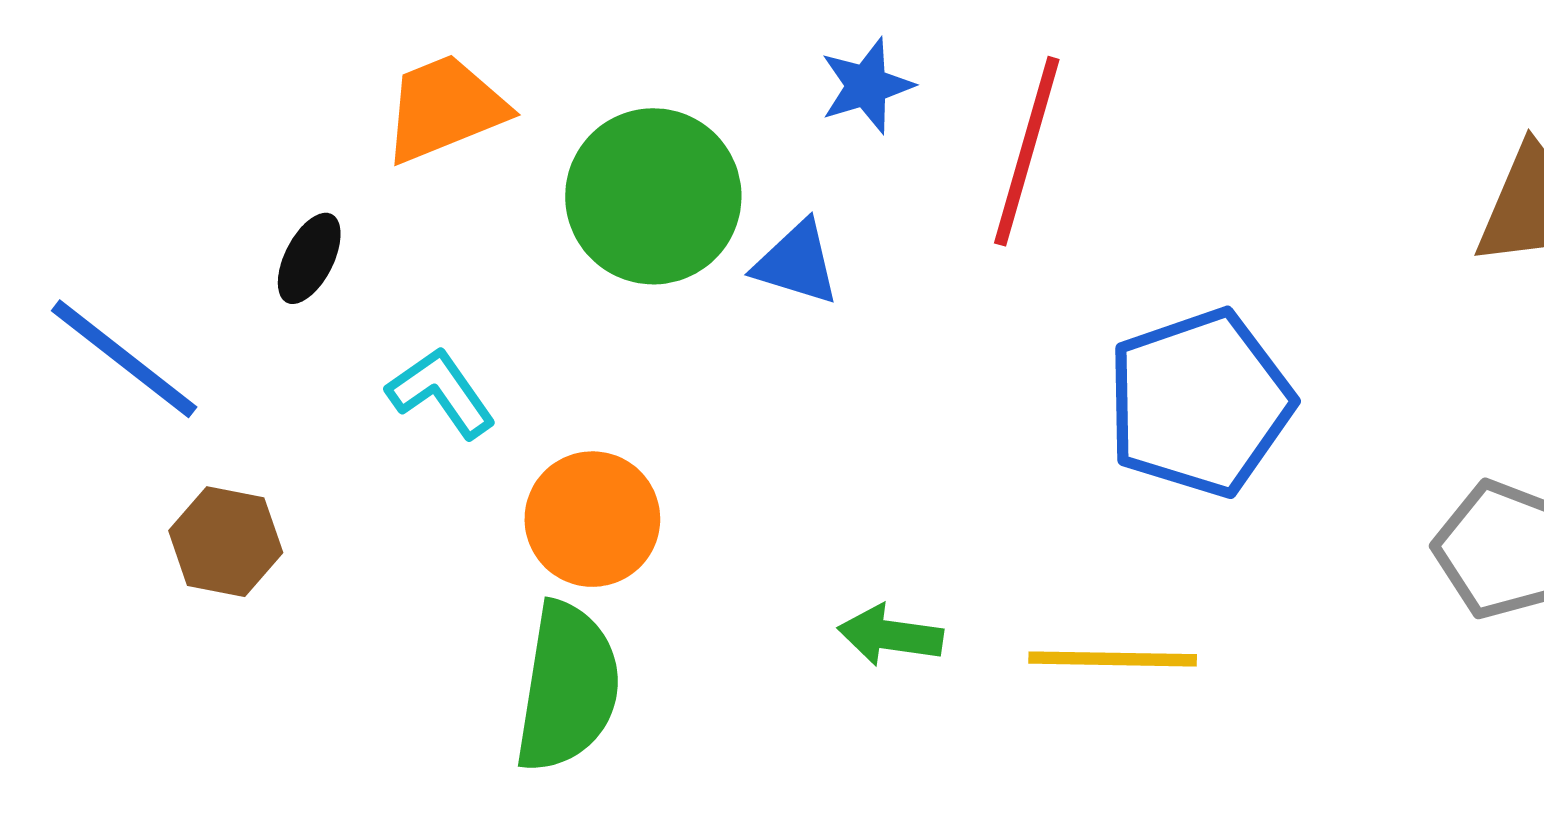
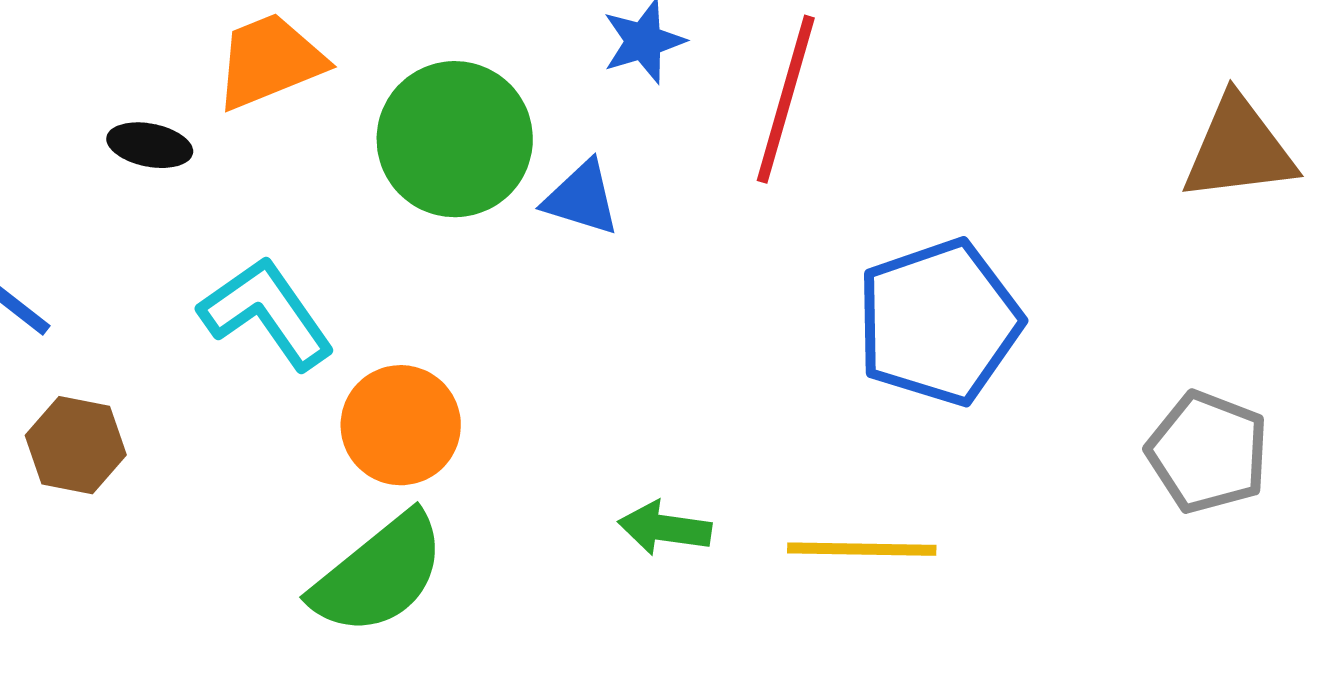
black ellipse: (309, 258) -> (150, 145), moved, turned 74
cyan L-shape: (441, 393) -> (267, 313), size x1.4
green semicircle: (568, 687) -> (379, 574), turned 42

